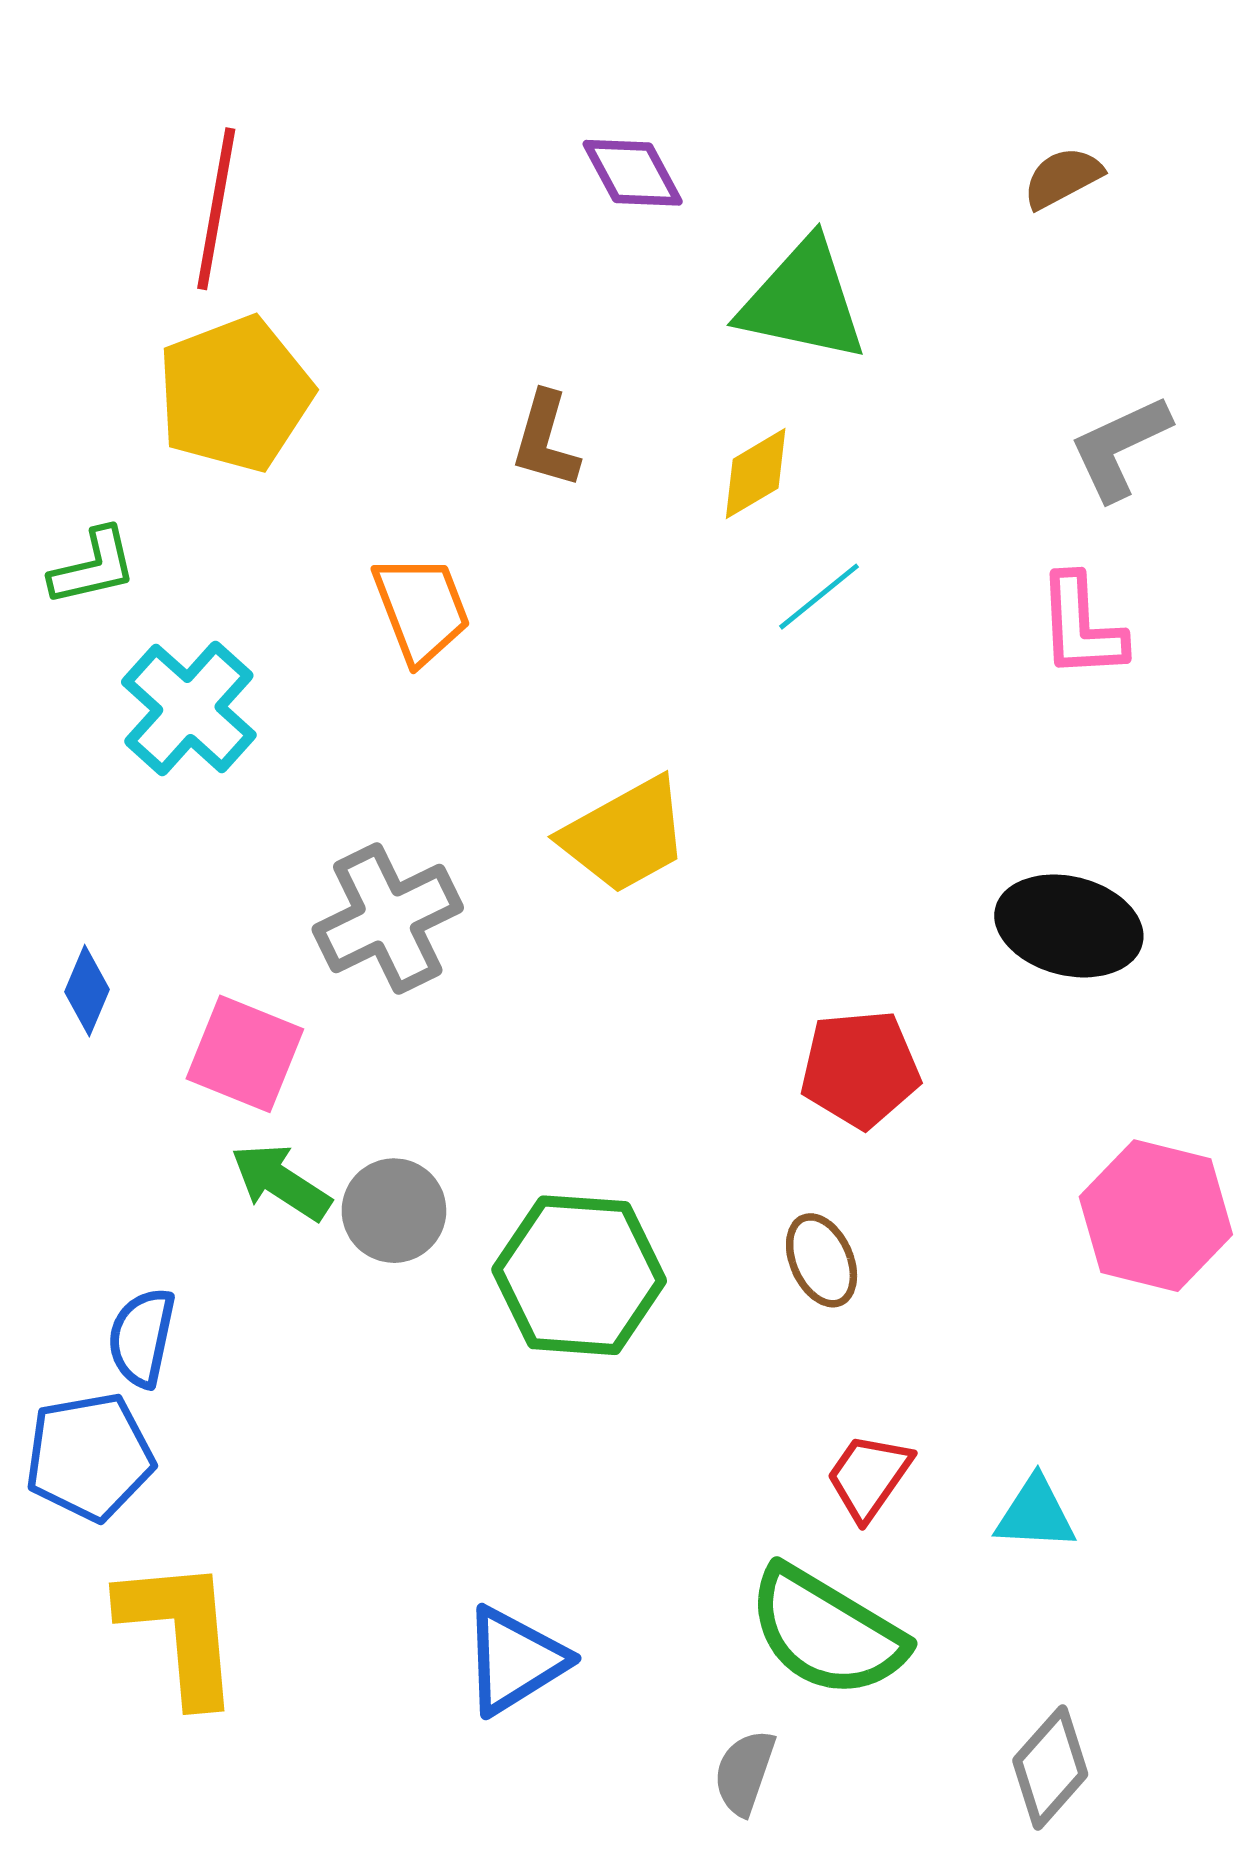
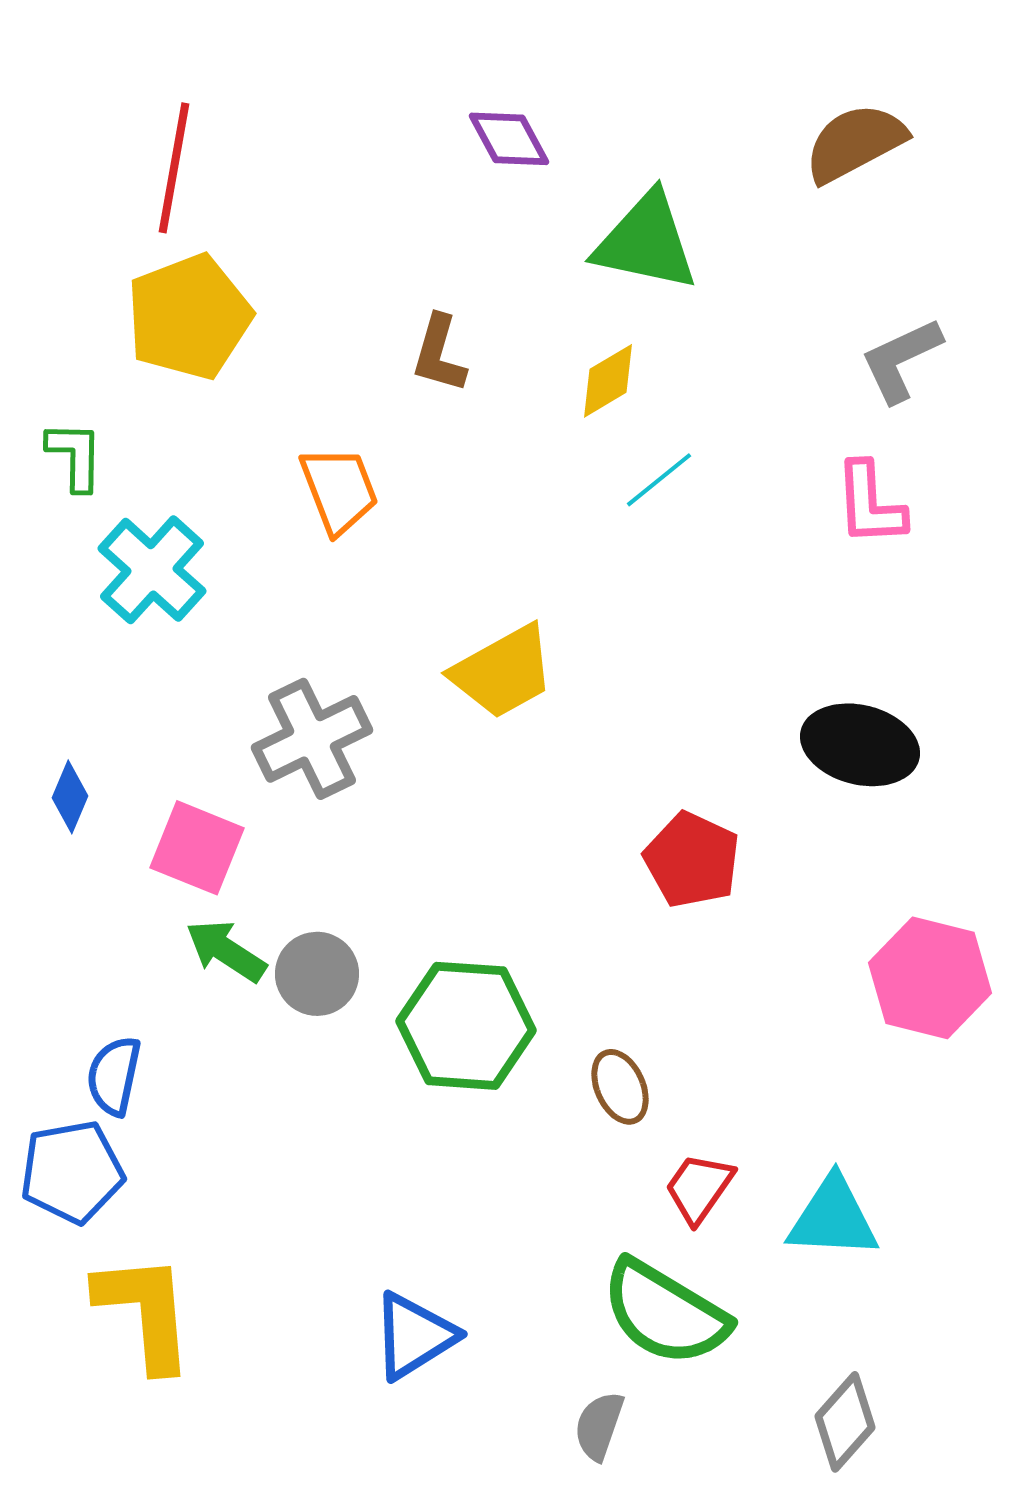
brown semicircle: (1063, 178) -> (855, 143), size x1.6
green L-shape: (93, 567) -> (75, 456), turned -76
red pentagon: (860, 1069) -> (692, 860), turned 30
brown ellipse: (822, 1260) -> (620, 1087), moved
cyan triangle: (1035, 1514) -> (833, 1218), size x1.4

